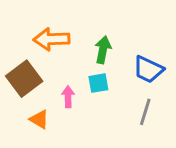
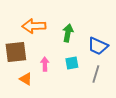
brown square: (24, 79) -> (16, 52), turned 30
cyan square: (98, 83) -> (72, 63), moved

